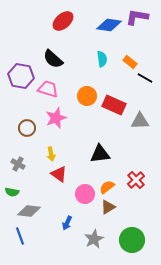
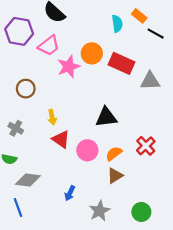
cyan semicircle: (102, 59) -> (117, 24), moved
pink trapezoid: (48, 89) -> (49, 46), turned 125
pink star: (56, 118) -> (69, 67), moved
pink circle: (85, 194) -> (87, 150), moved
green circle: (132, 240) -> (141, 212), size x0.7

